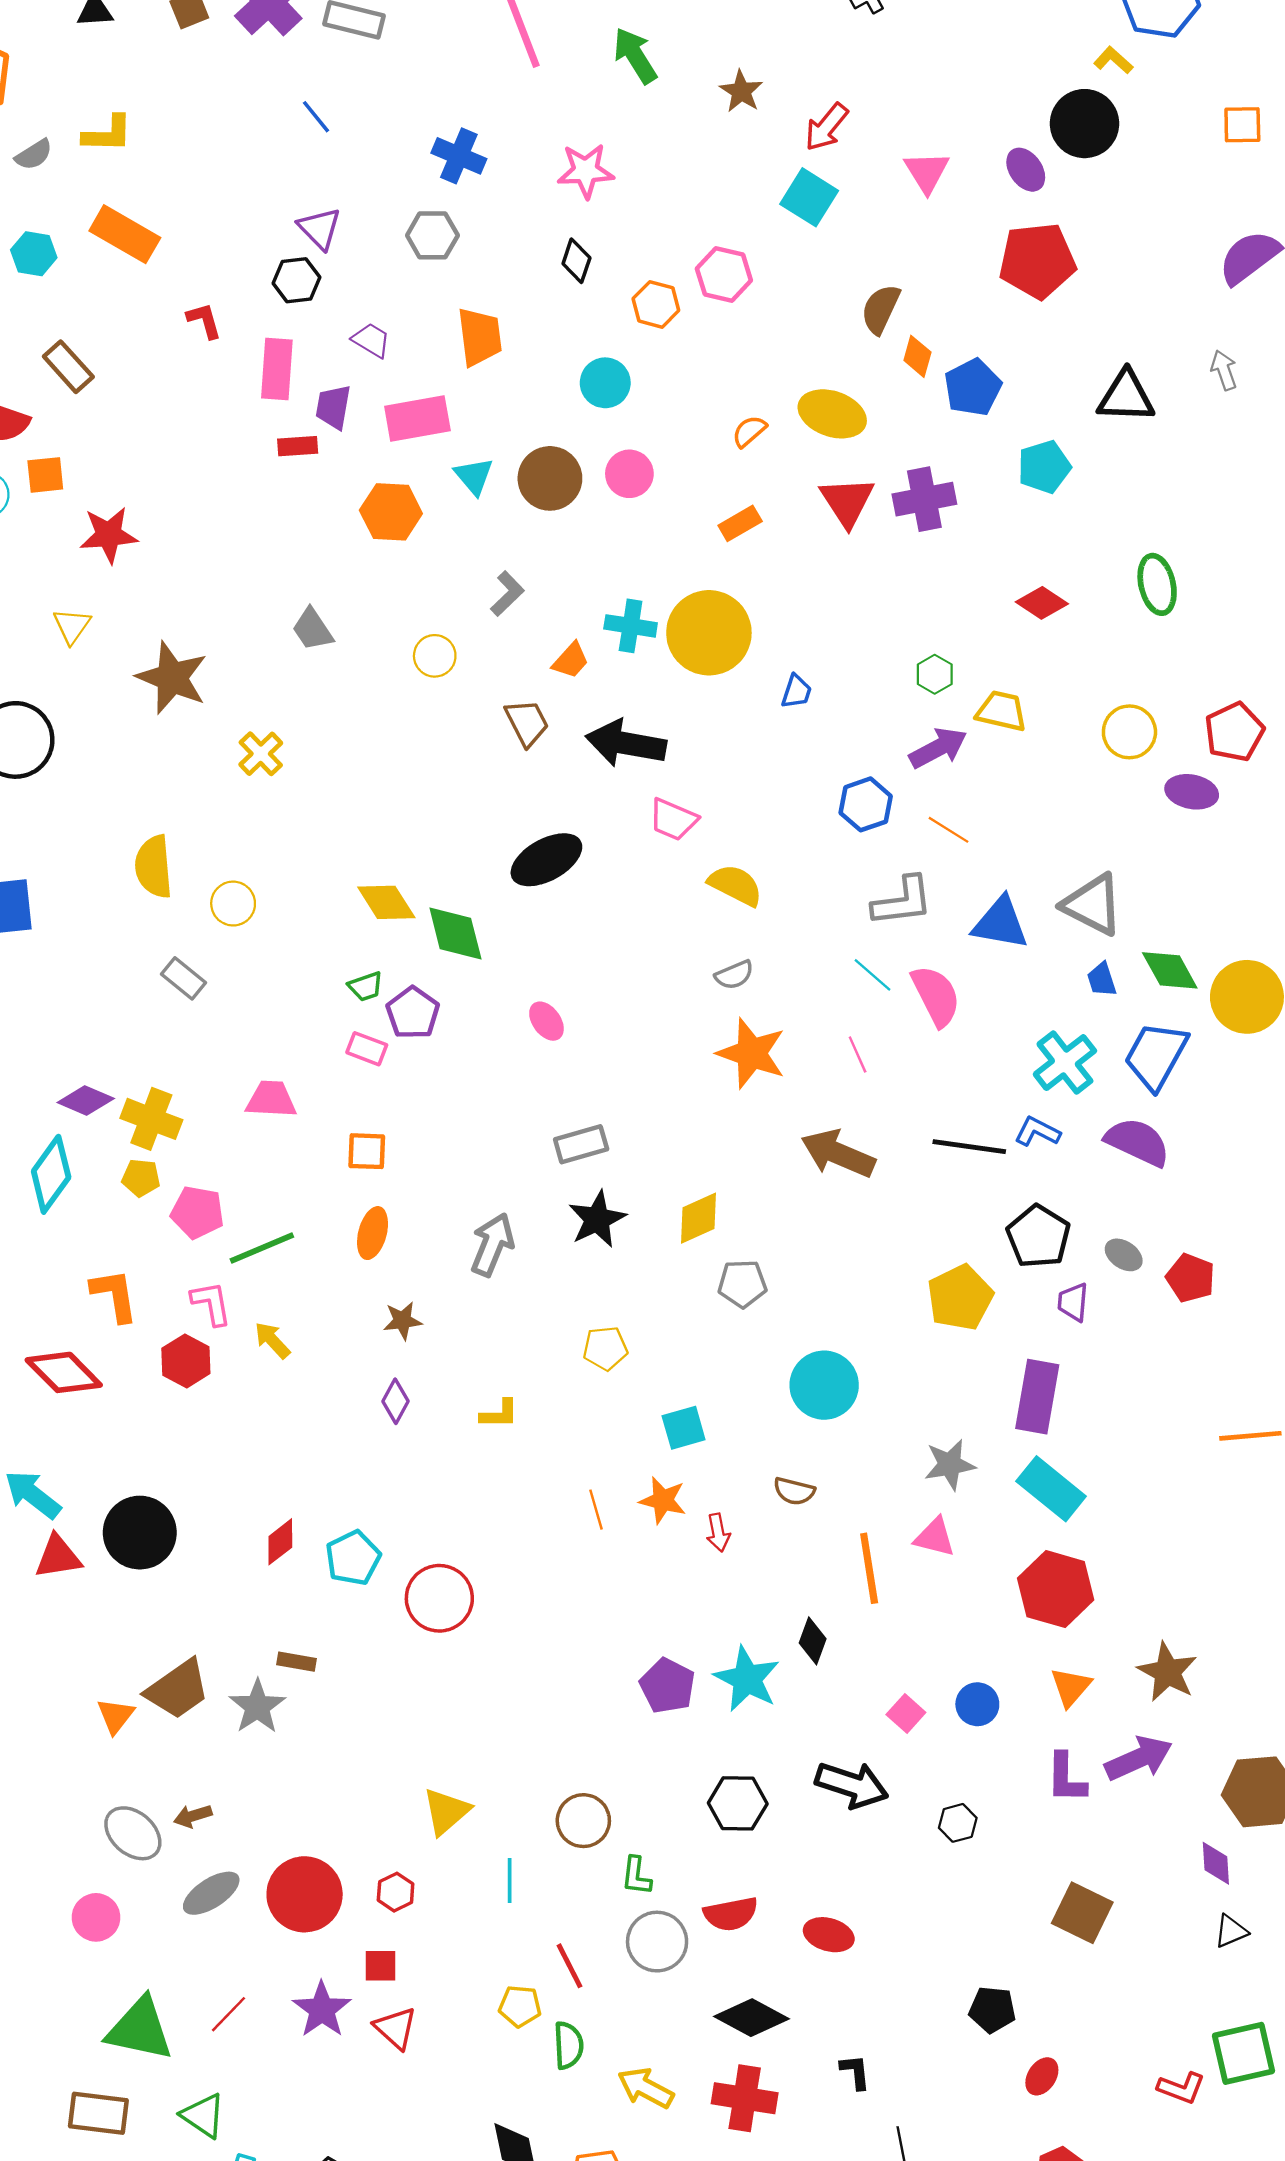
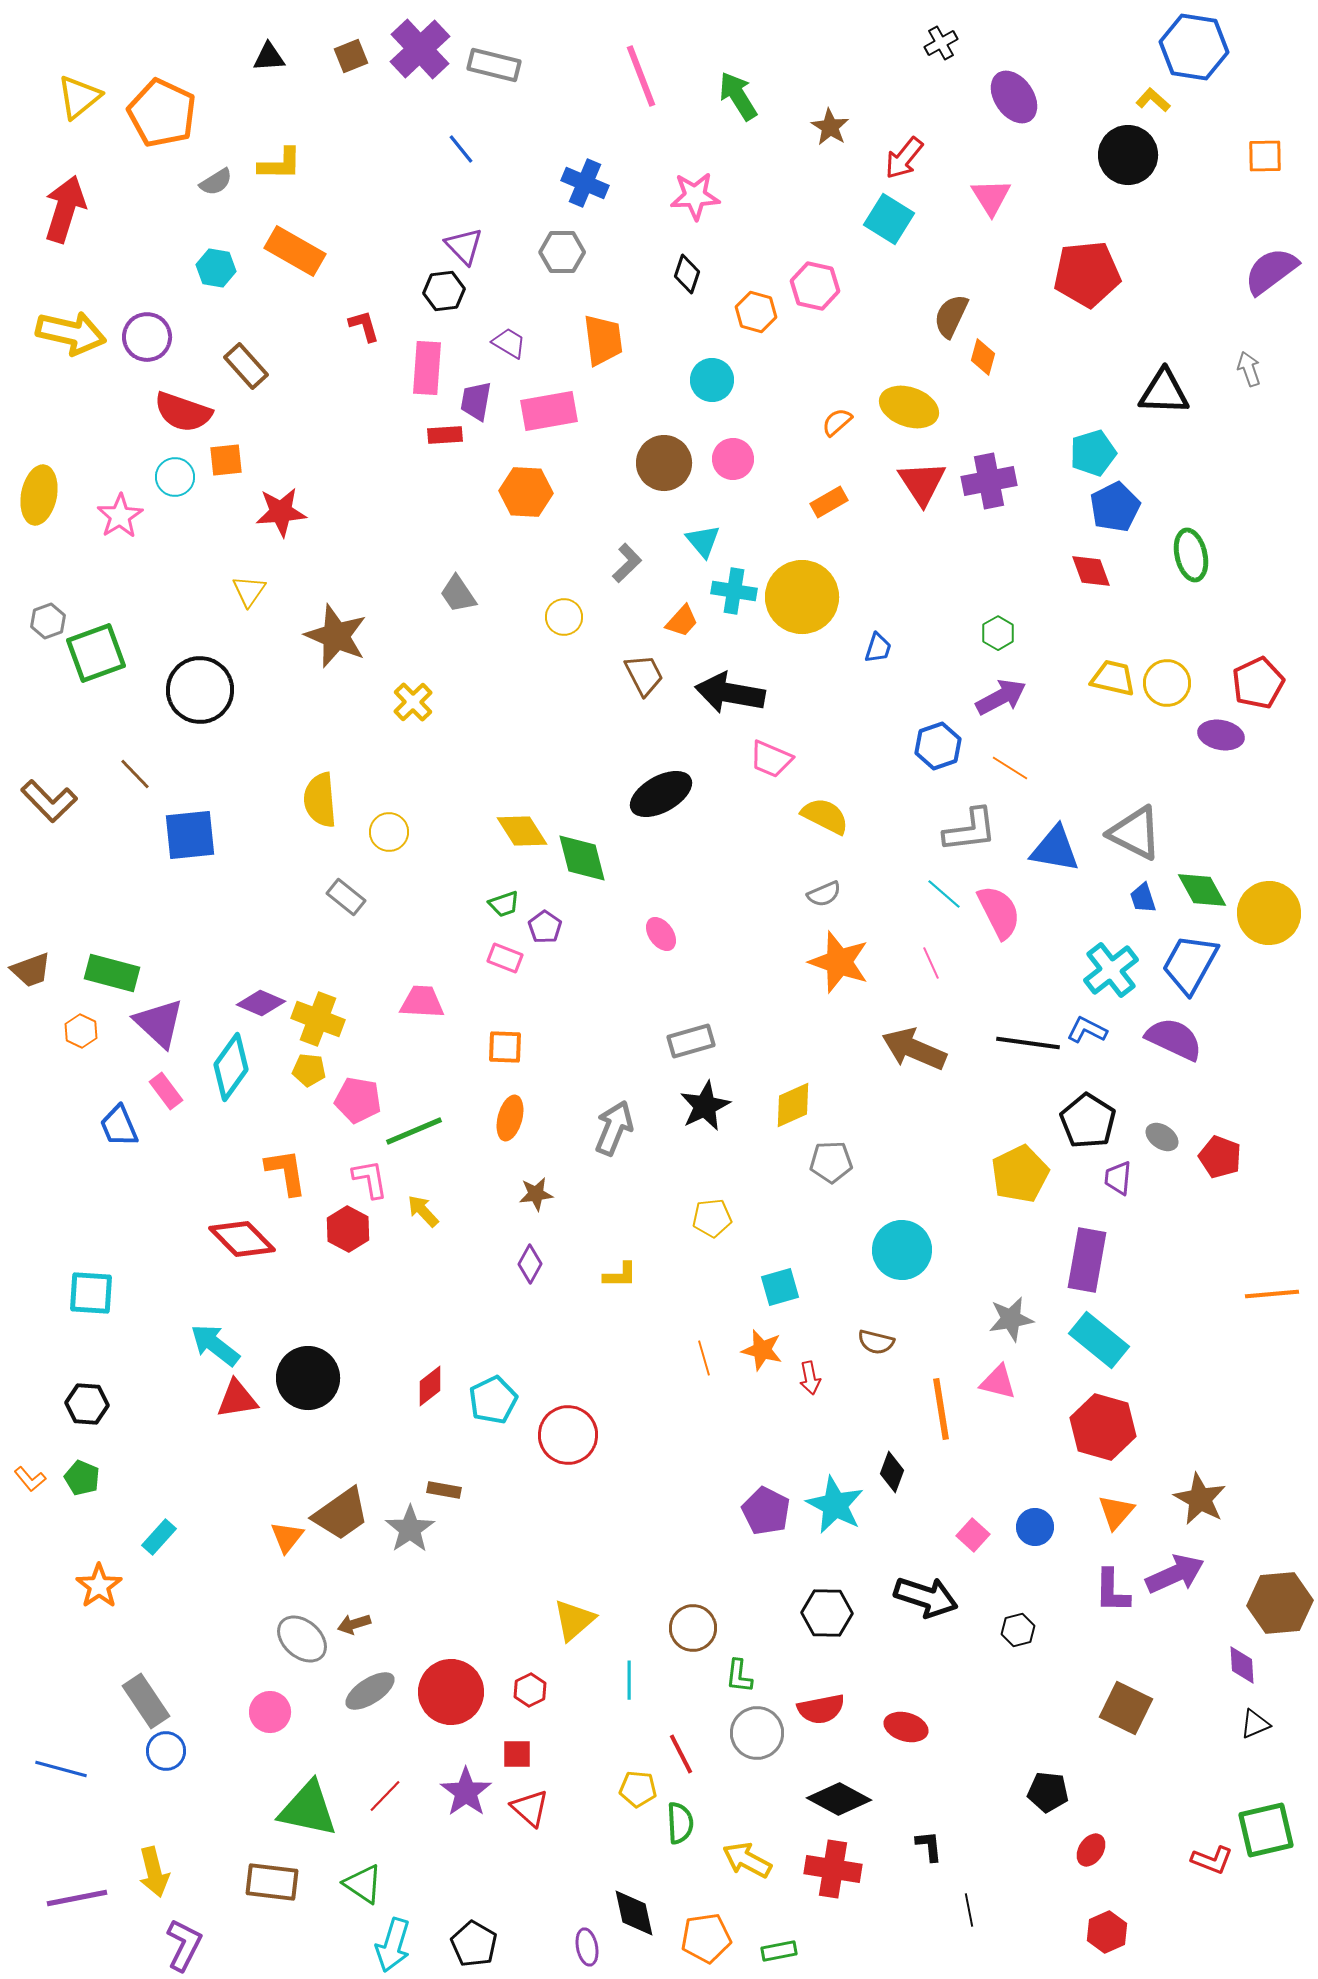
purple ellipse: (1026, 170) -> (1014, 97), moved, size x1.4
blue pentagon: (973, 387) -> (1115, 507), moved
cyan triangle: (474, 476) -> (703, 541), moved
red diamond: (1042, 603) -> (1091, 571), turned 36
yellow trapezoid: (1002, 711) -> (1113, 678), moved
purple pentagon: (413, 1013) -> (545, 927), size x0.7

